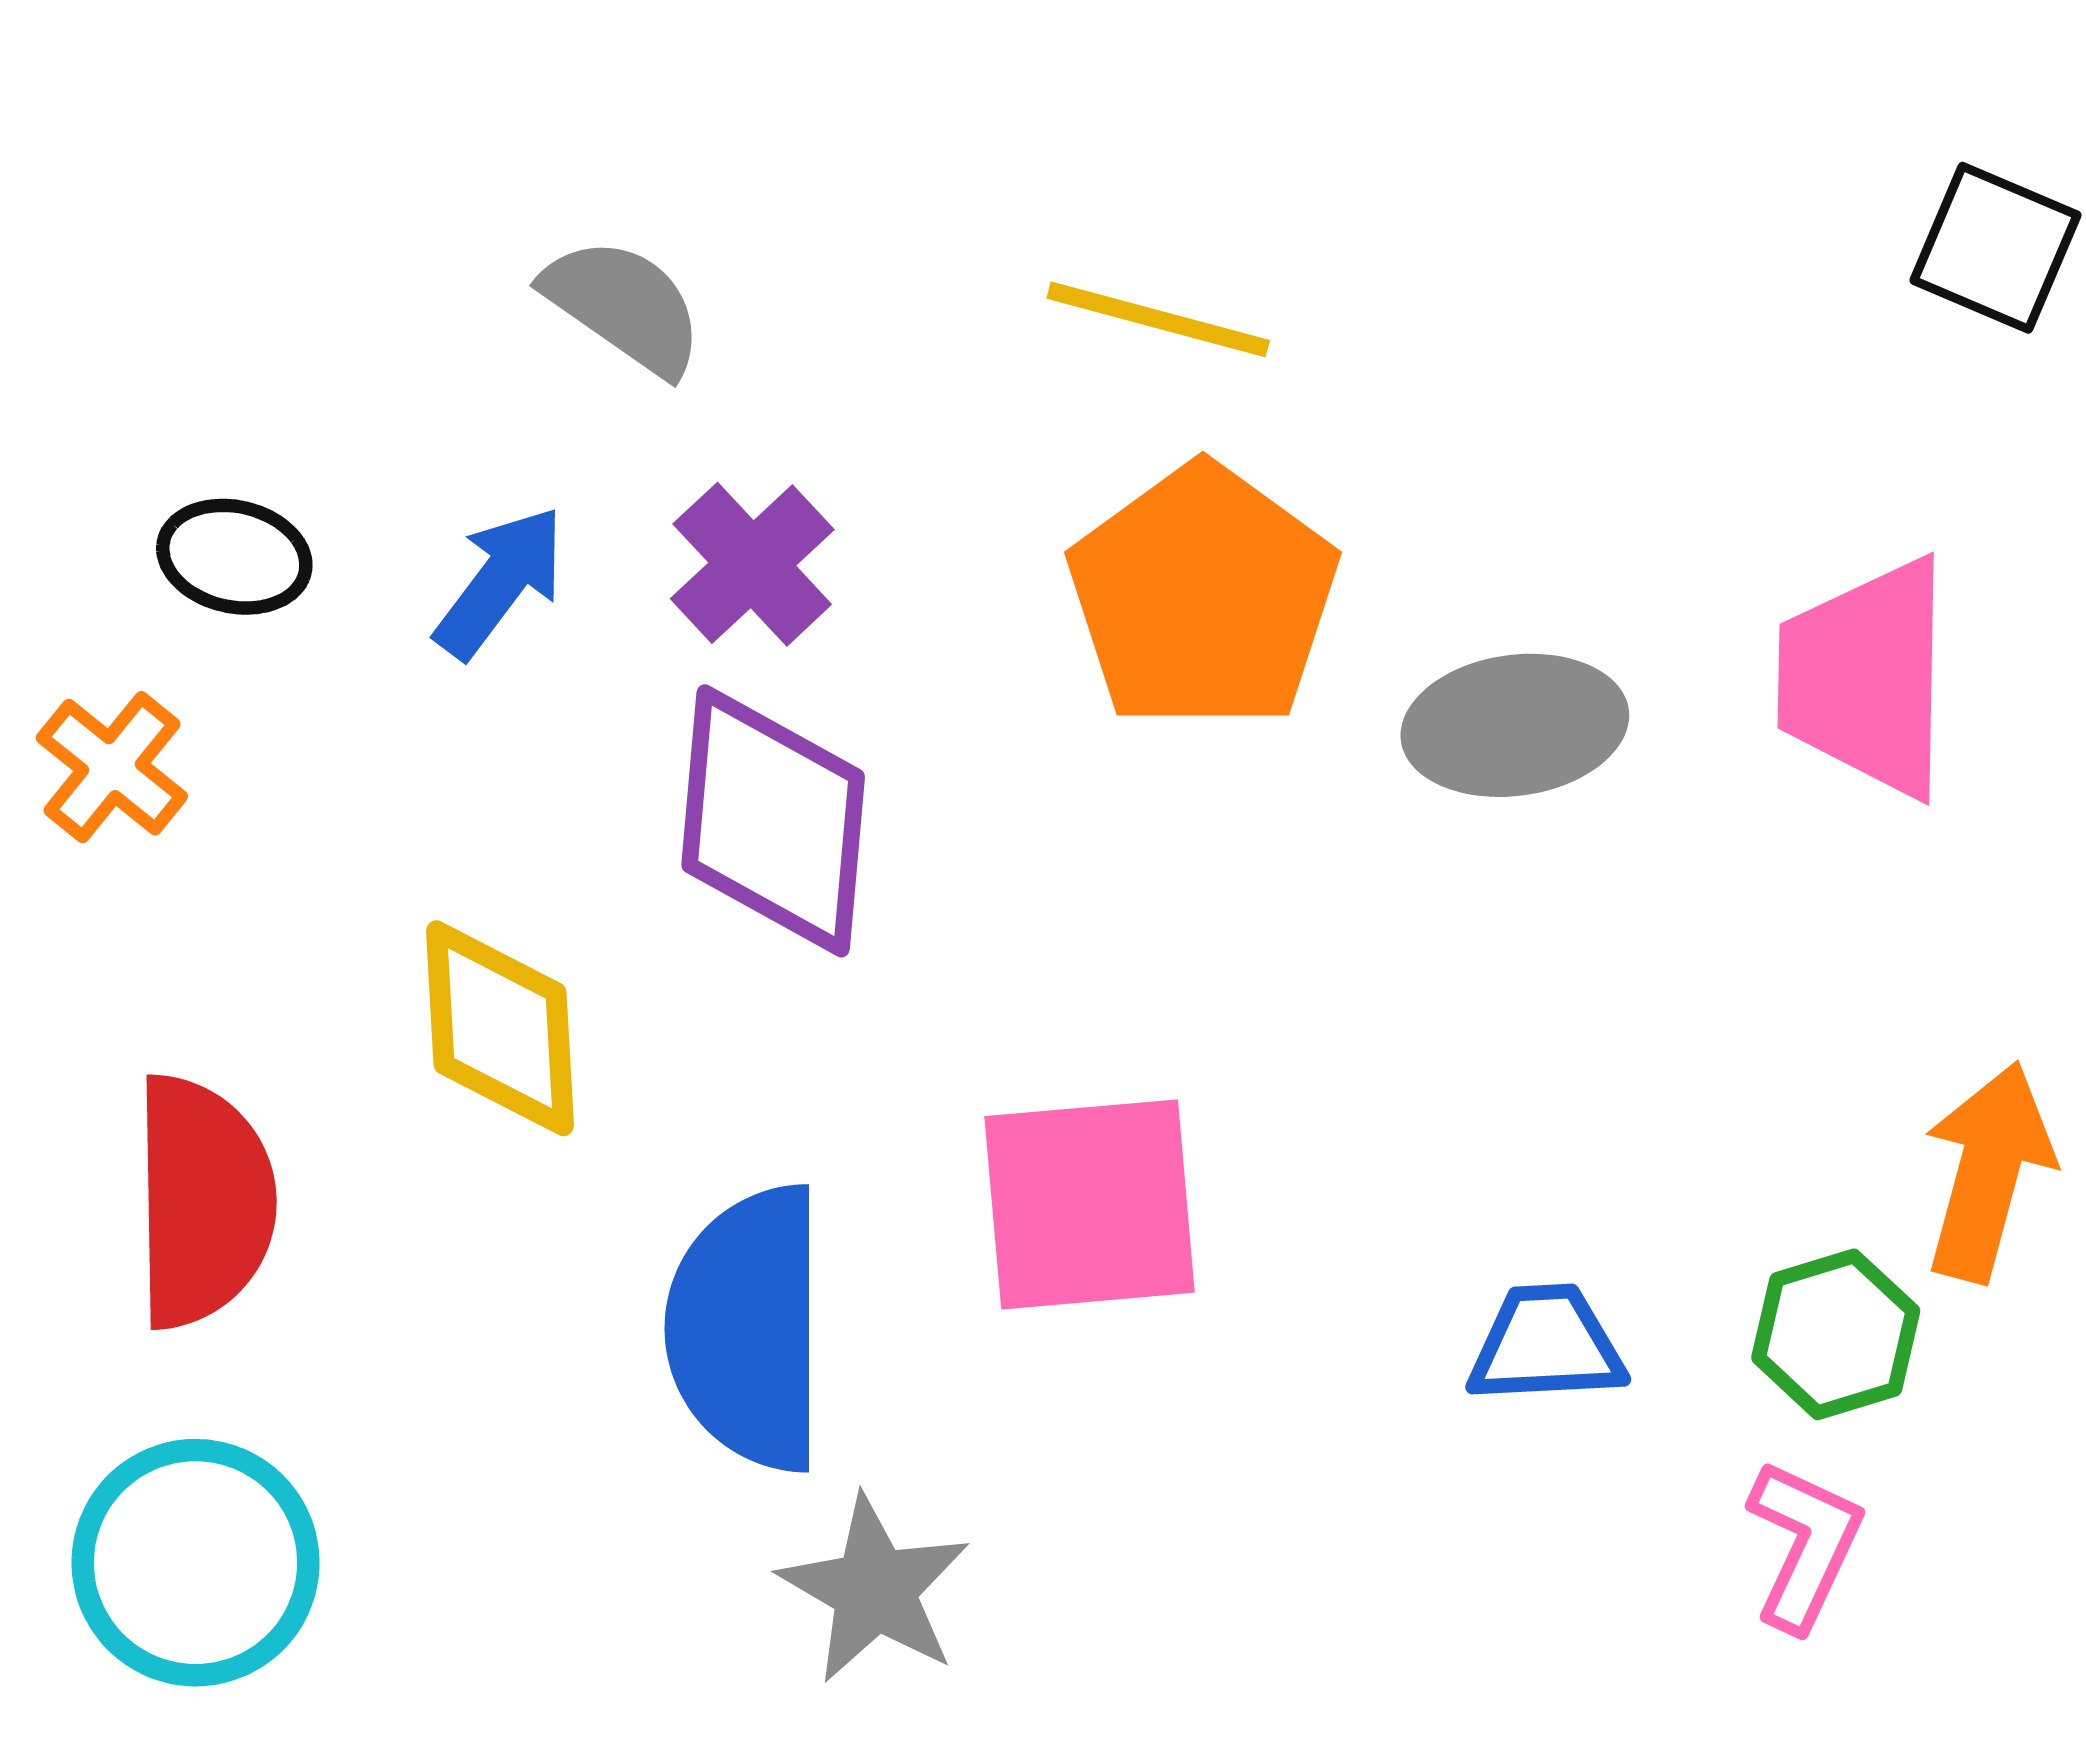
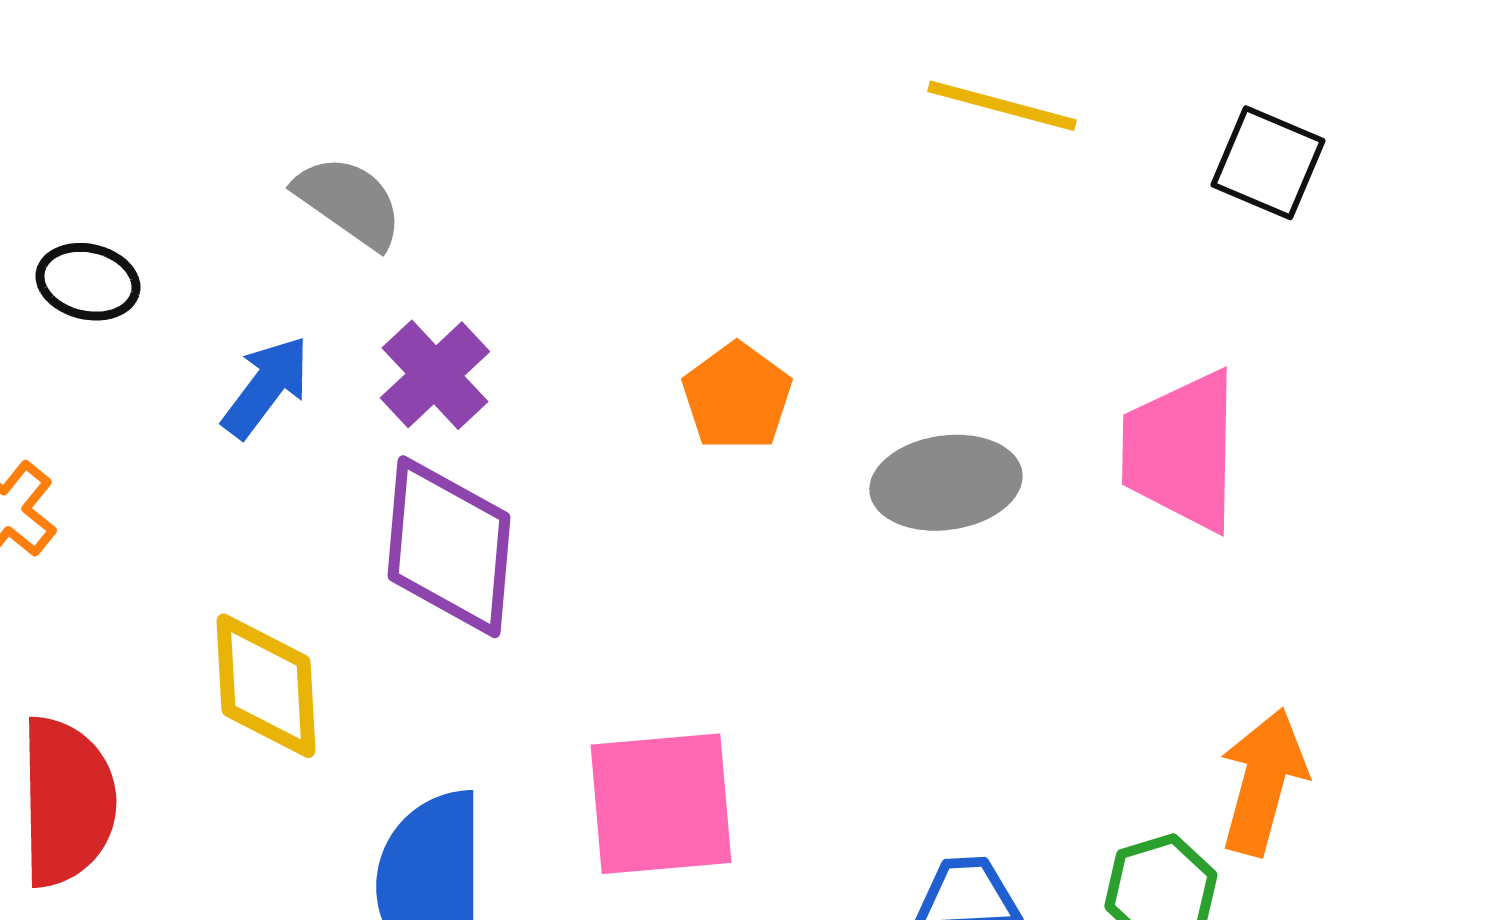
yellow line: (1158, 319) -> (1002, 106), moved
black ellipse: (234, 557) -> (88, 282), moved
orange pentagon: (1203, 597) -> (737, 397), size x0.6

